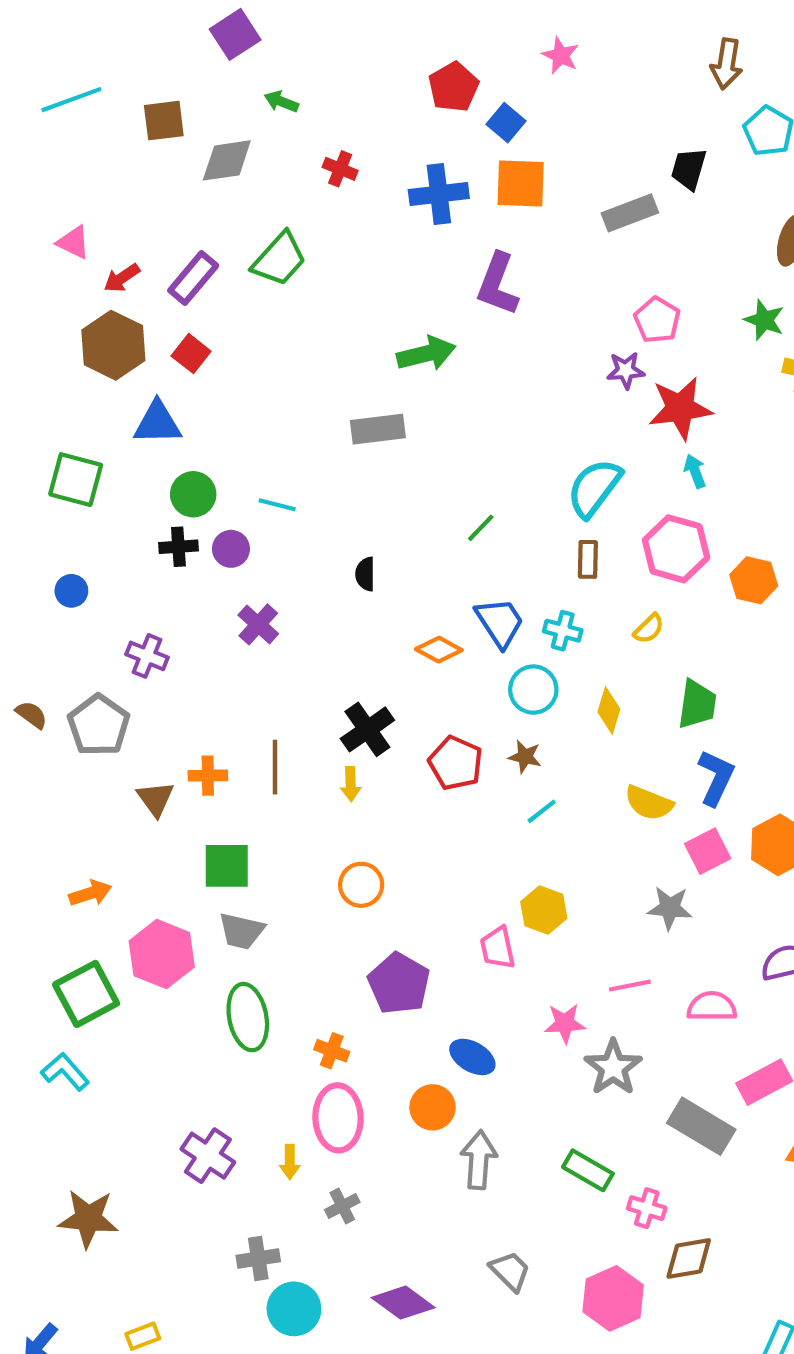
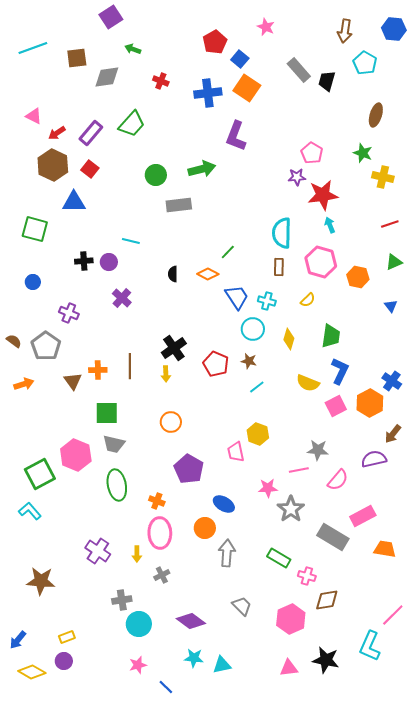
orange square: (521, 184) -> (247, 88), turned 32
gray rectangle: (630, 213) -> (299, 70), moved, turned 70
cyan semicircle: (594, 488) -> (282, 233), turned -36
green circle: (193, 494) -> (156, 175), moved
orange diamond: (439, 650) -> (208, 274), moved
orange arrow: (90, 893) -> (24, 384), moved
gray star: (670, 908) -> (318, 450), moved
pink semicircle: (712, 1007) -> (338, 480), turned 130

